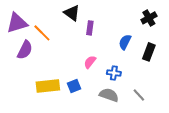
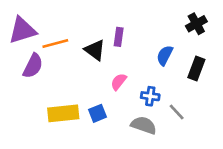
black triangle: (72, 13) -> (95, 50), moved
orange line: (42, 33) -> (55, 43), turned -60
gray line: (139, 95) -> (177, 112), moved

